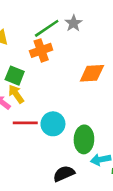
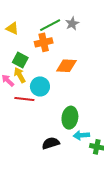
orange diamond: (92, 73) -> (66, 66), moved
cyan circle: (53, 124) -> (40, 86), moved

